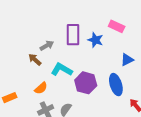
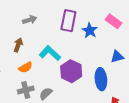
gray arrow: (47, 46) -> (30, 20), moved
brown arrow: (35, 60) -> (18, 45), moved, turned 56

